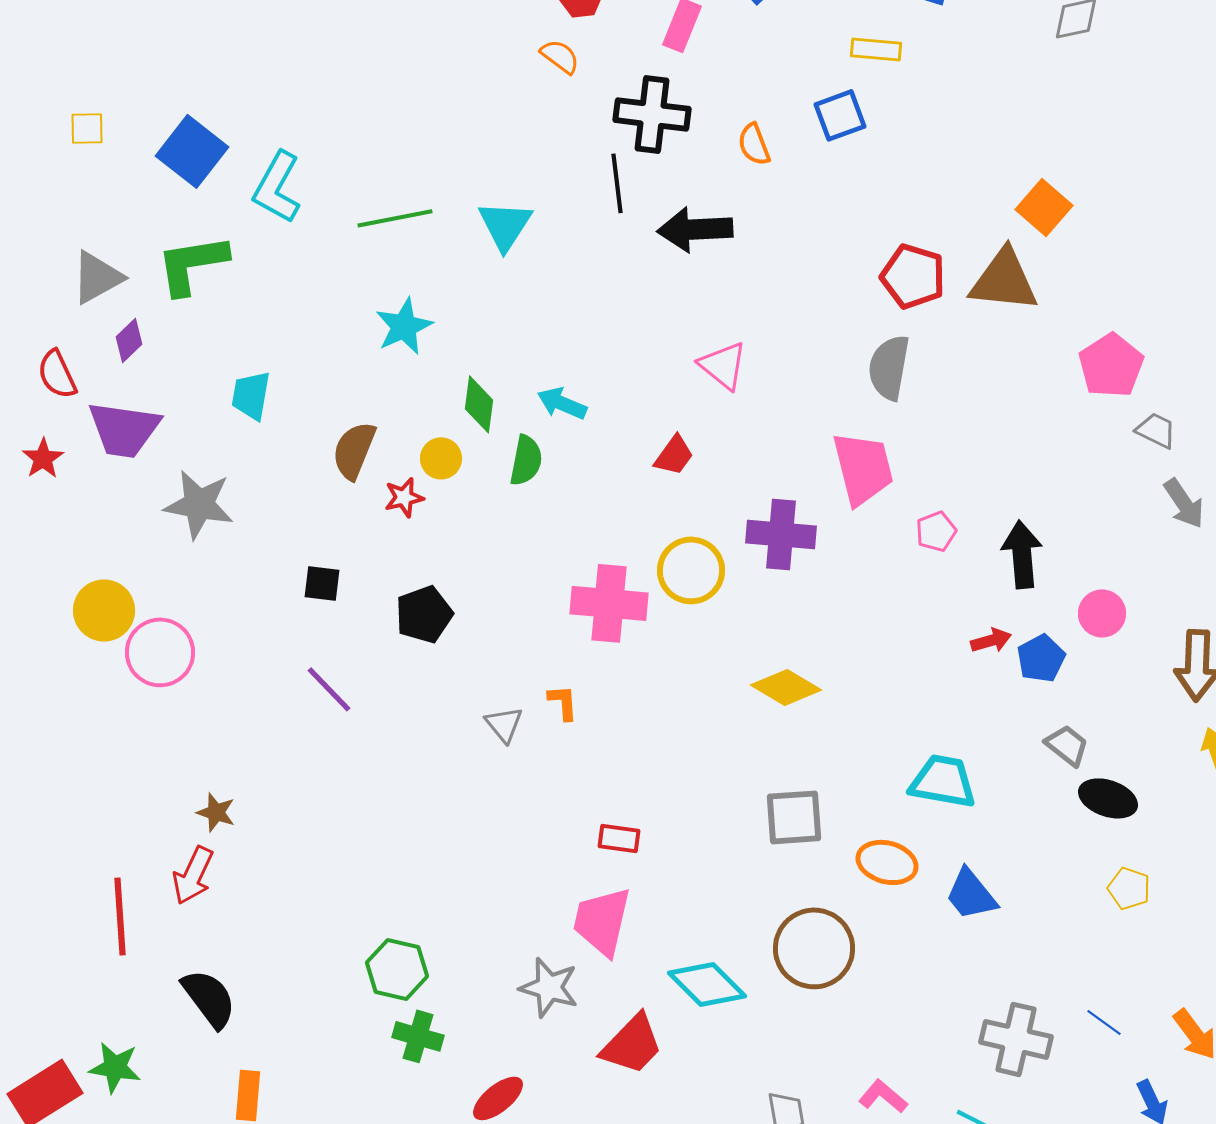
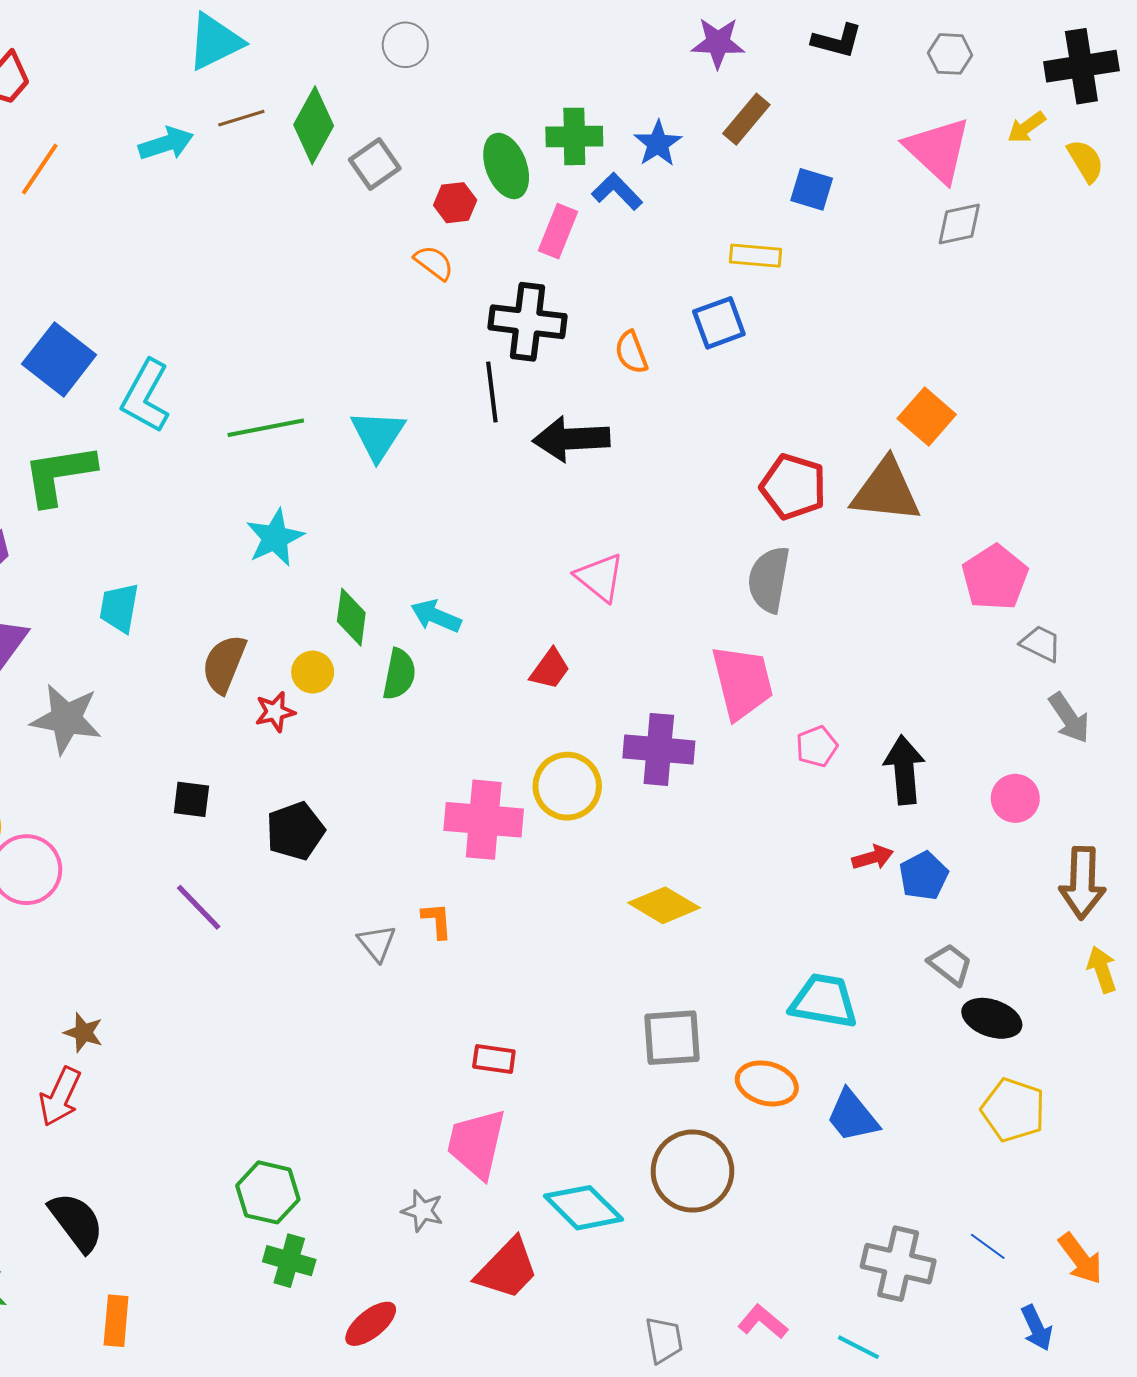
pink circle: (1102, 613) -> (1015, 798), moved
yellow pentagon: (1129, 888) -> (1013, 1110), size x1.5
gray star: (549, 987) -> (423, 1211), size x0.7

